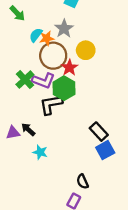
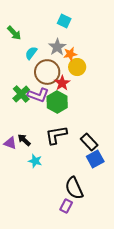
orange star: (47, 38) -> (70, 54), moved
black L-shape: (51, 104) -> (56, 135), moved
purple triangle: (13, 133) -> (10, 143), turned 32
black semicircle: (82, 182) -> (74, 188), size x1.6

